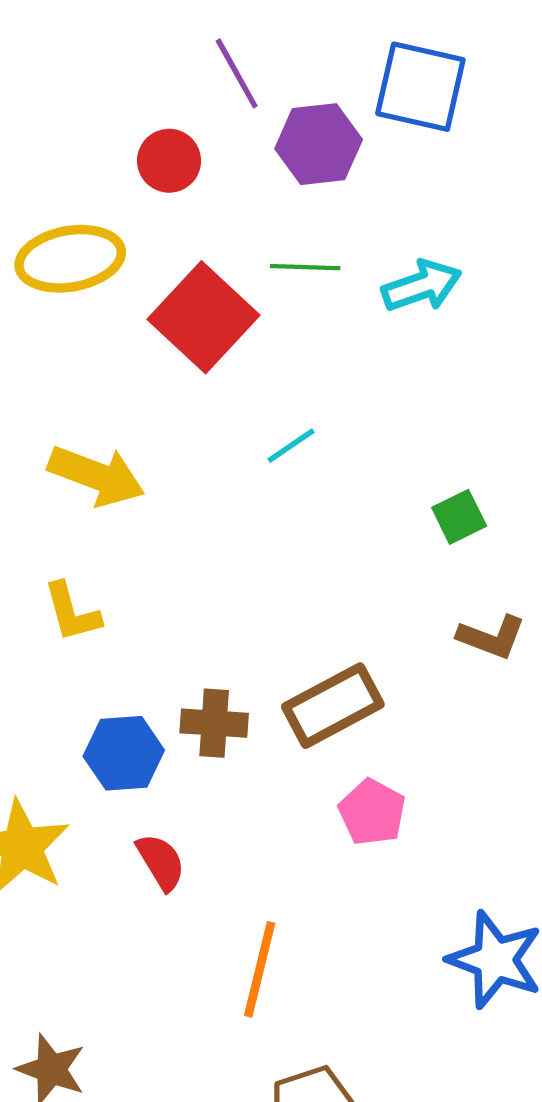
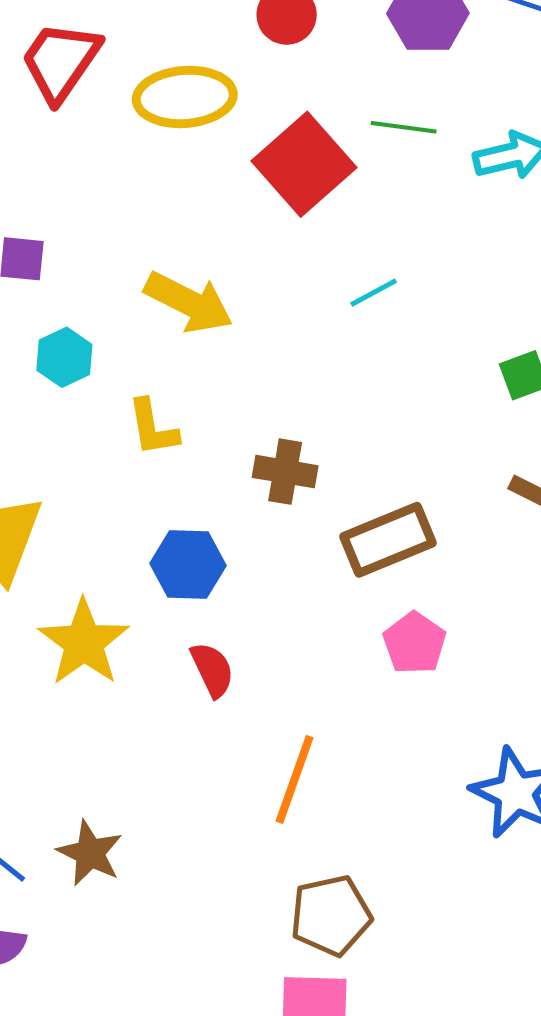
brown cross: (214, 723) -> (285, 472), moved

